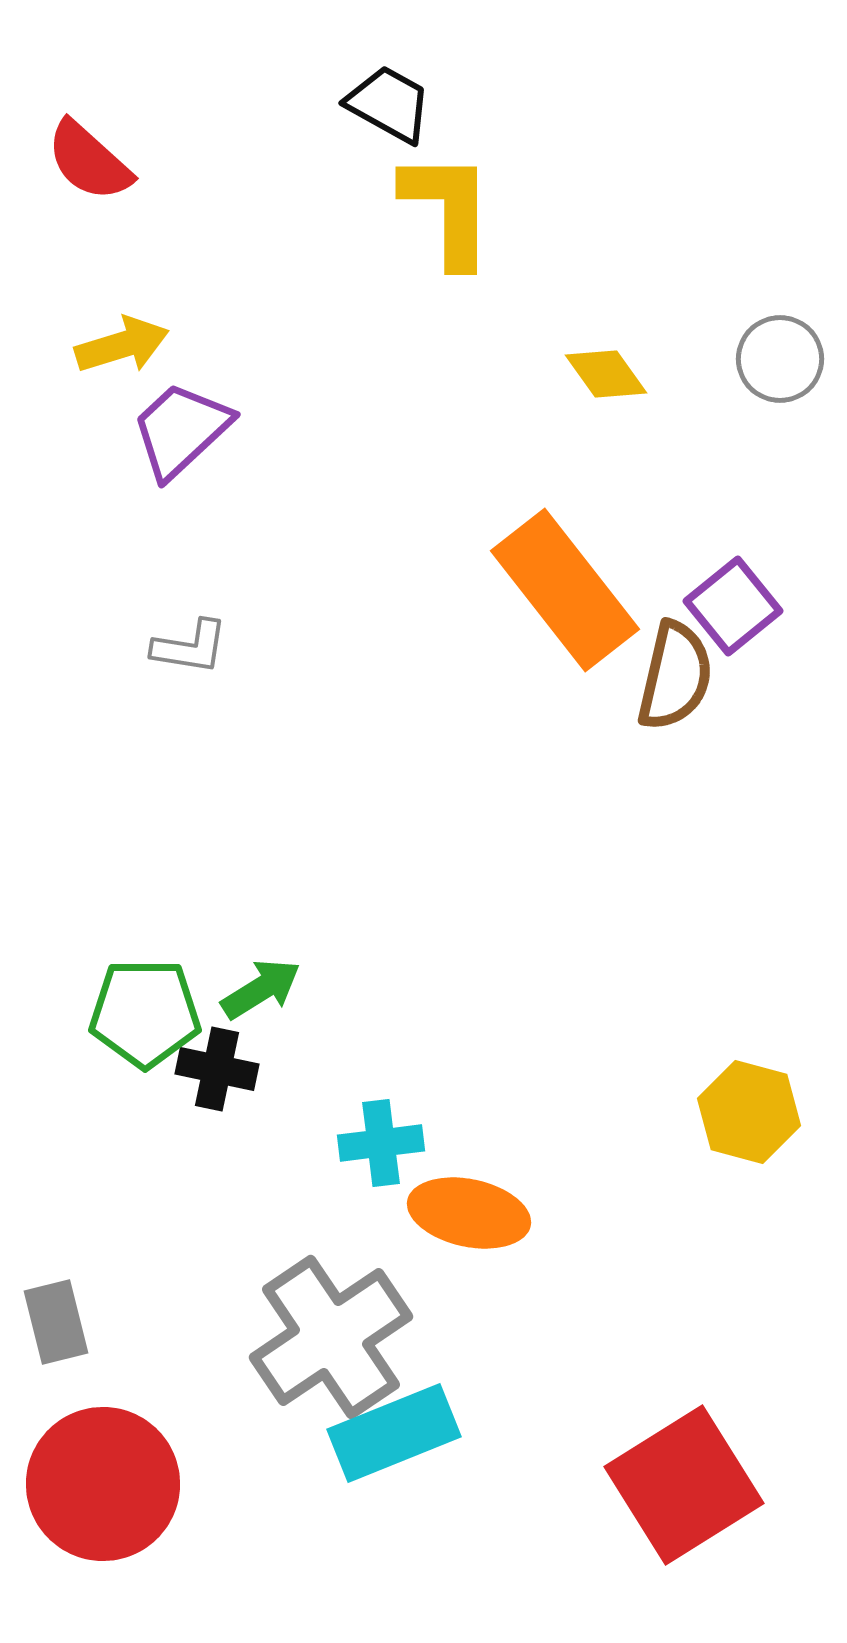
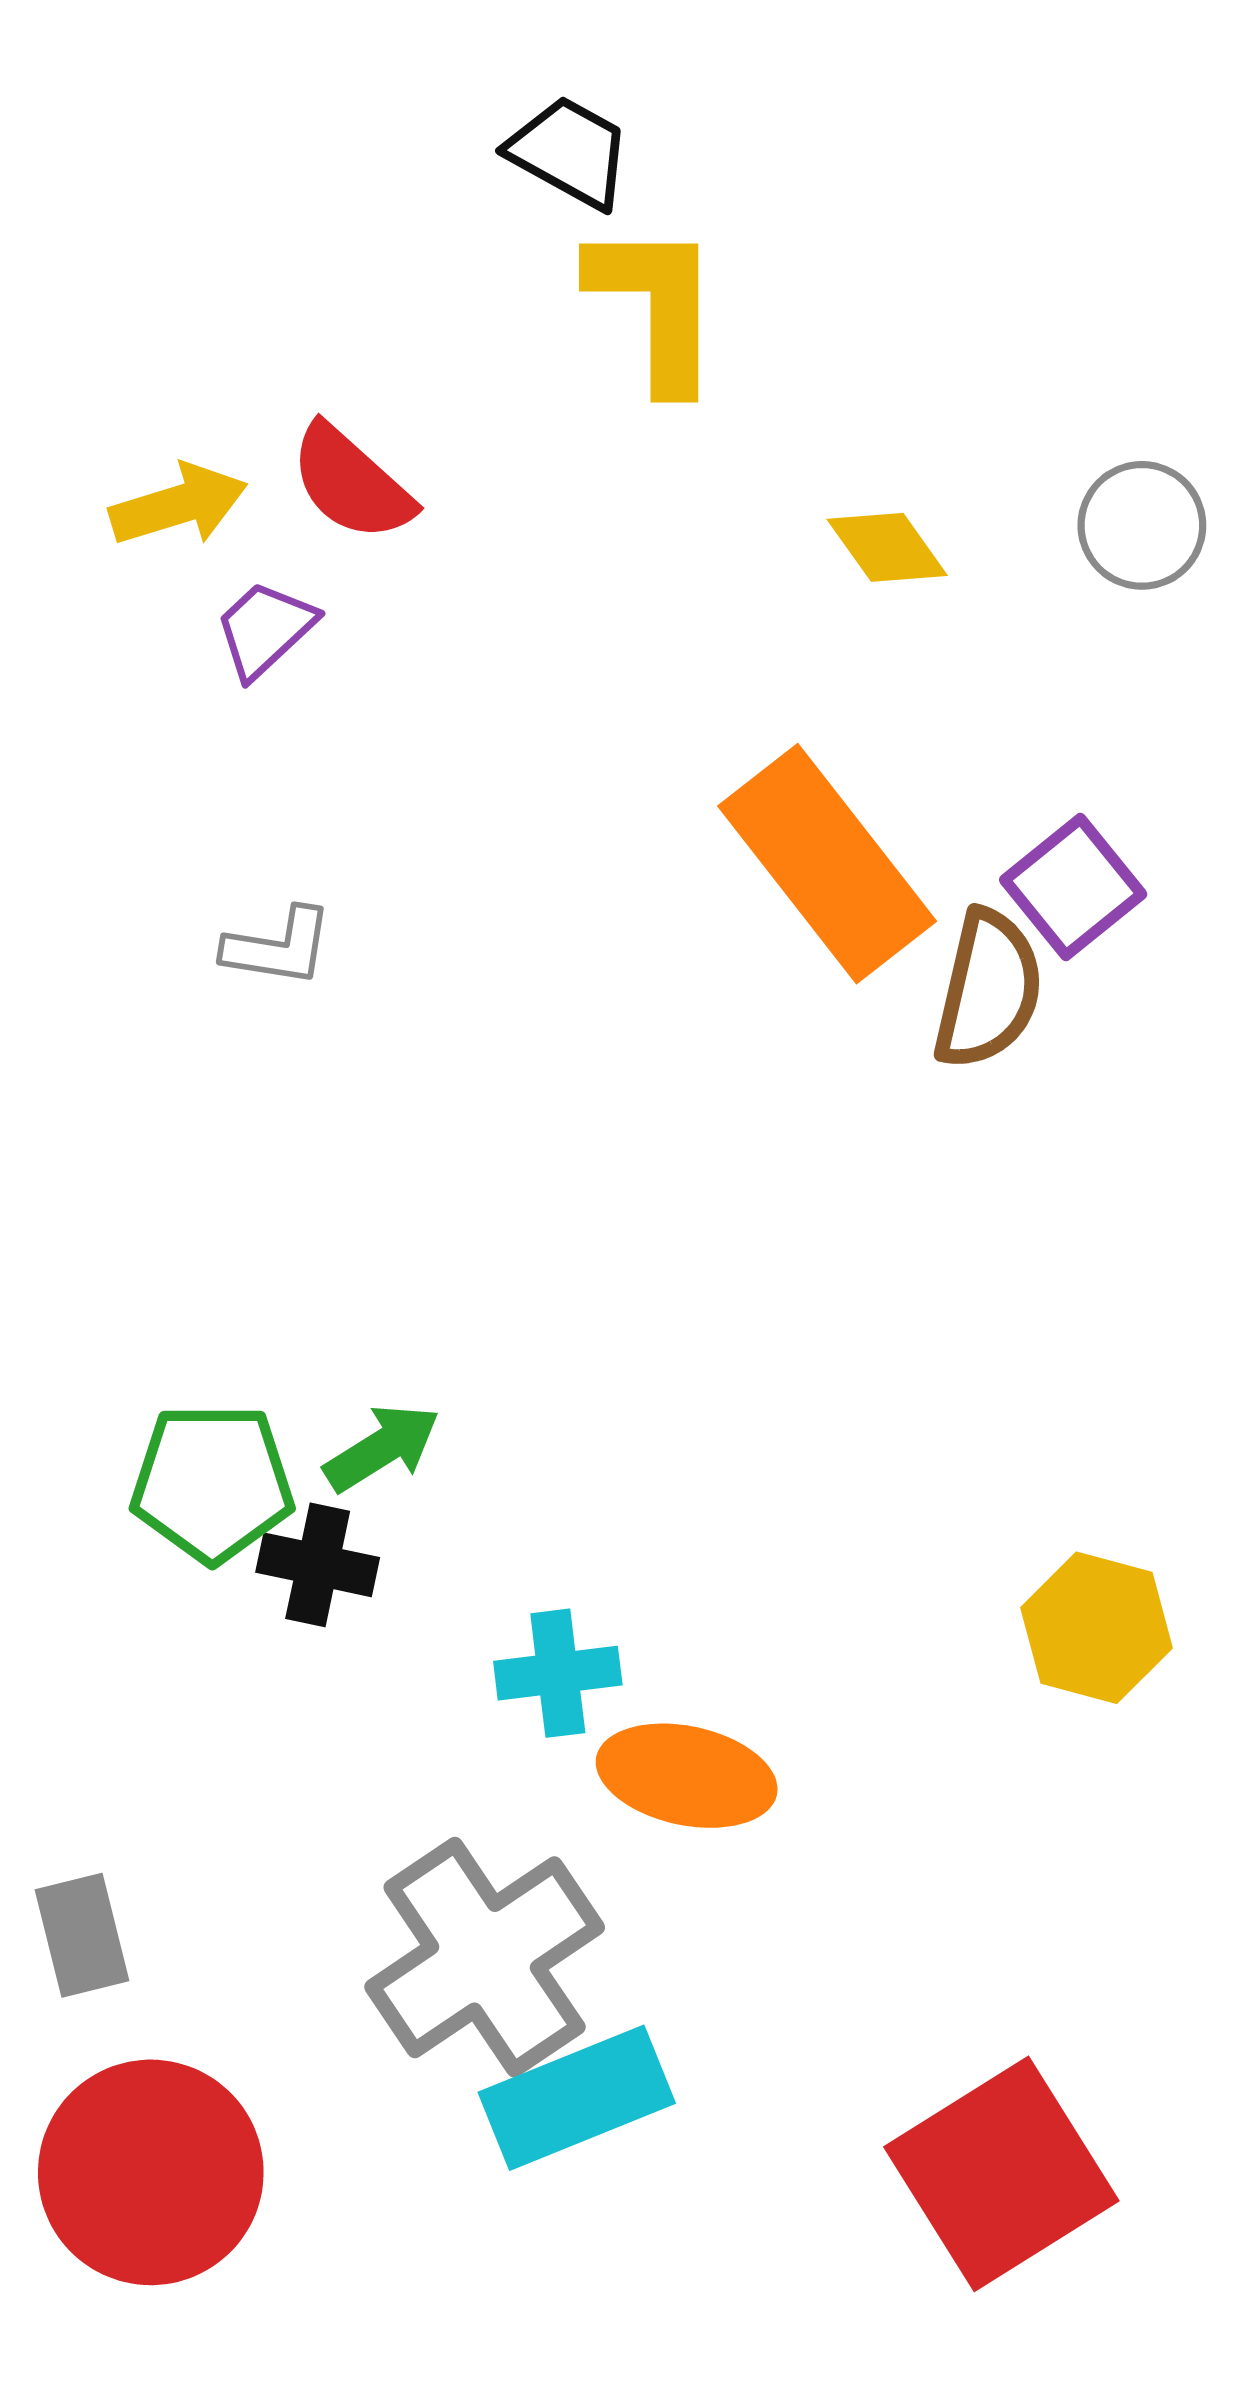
red semicircle: (89, 161) -> (351, 483), moved
purple trapezoid: (181, 430) -> (265, 629), size x0.7

